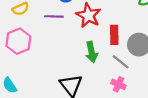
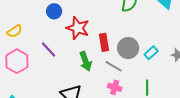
purple line: (54, 16) -> (49, 50), moved, turned 54

